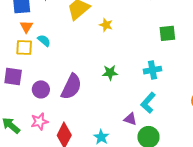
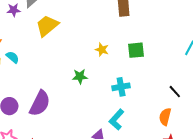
yellow star: (106, 25) -> (102, 50), moved
green star: (110, 73) -> (80, 76), moved

